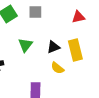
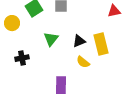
red triangle: (78, 17) -> (114, 11), moved

